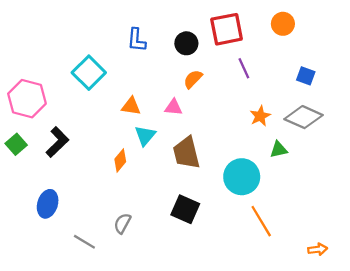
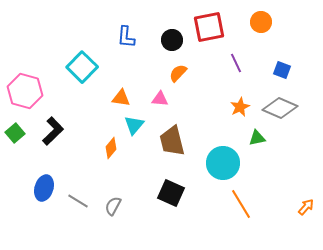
purple line: (244, 68) -> (236, 63), moved
gray line: (84, 242) -> (78, 201), moved
orange arrow: (318, 249) -> (306, 207), moved, turned -42

